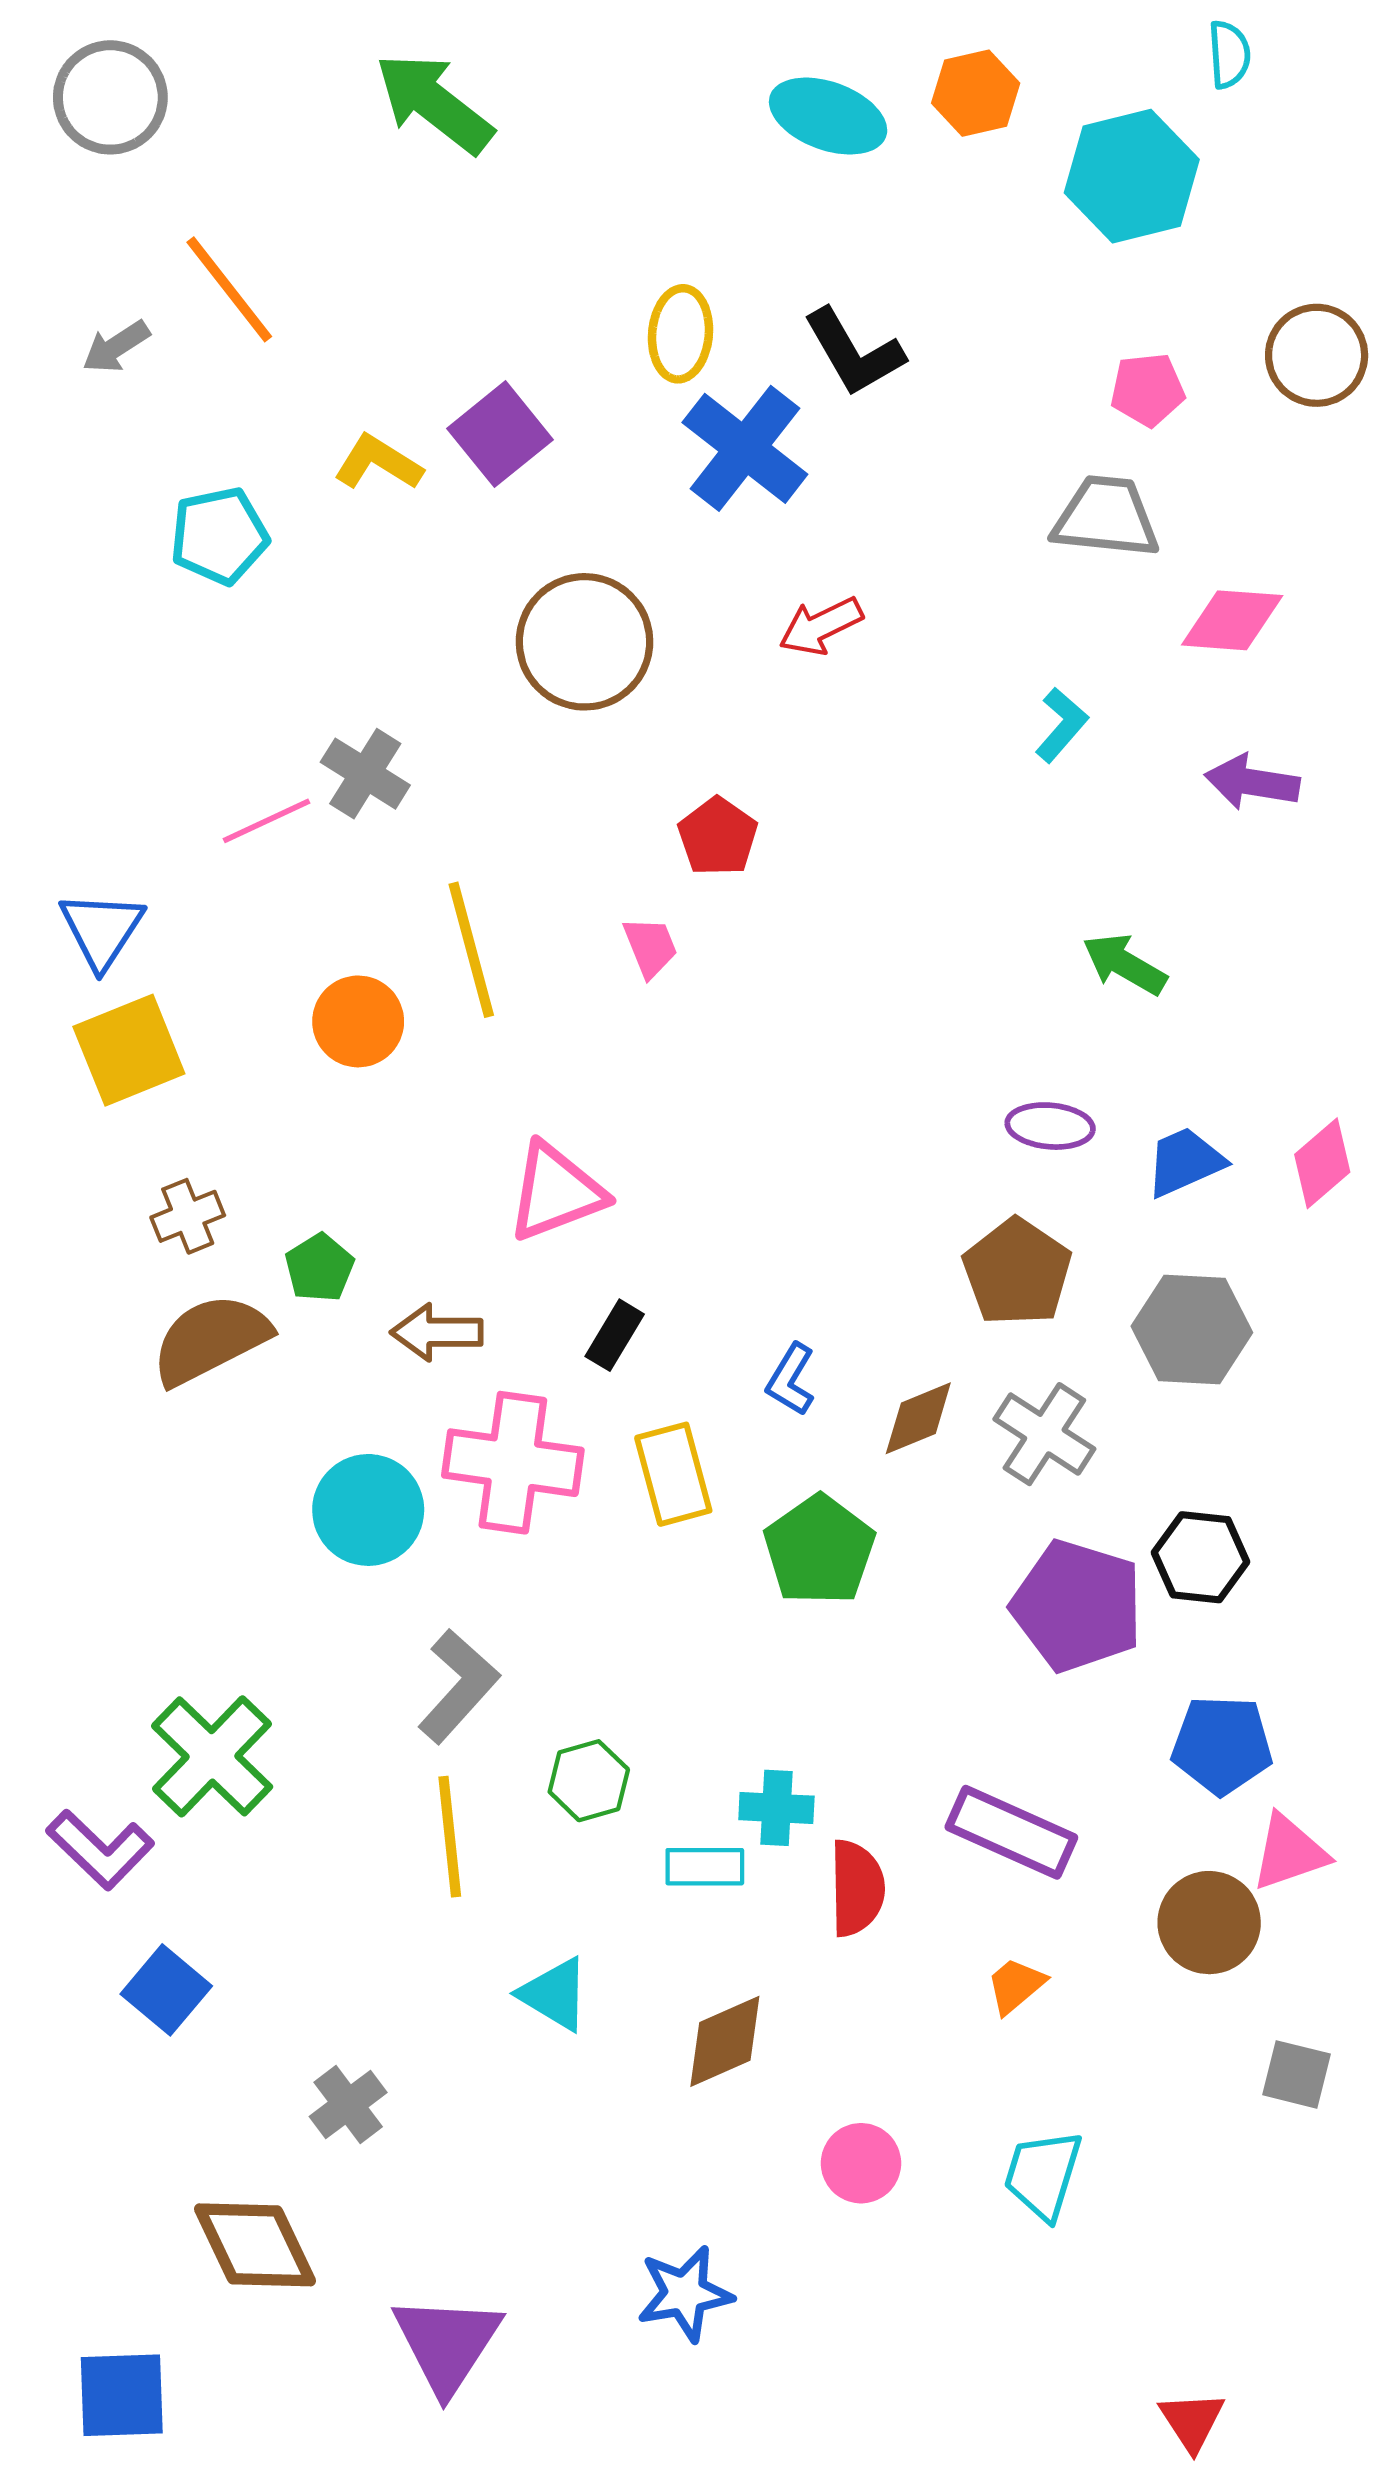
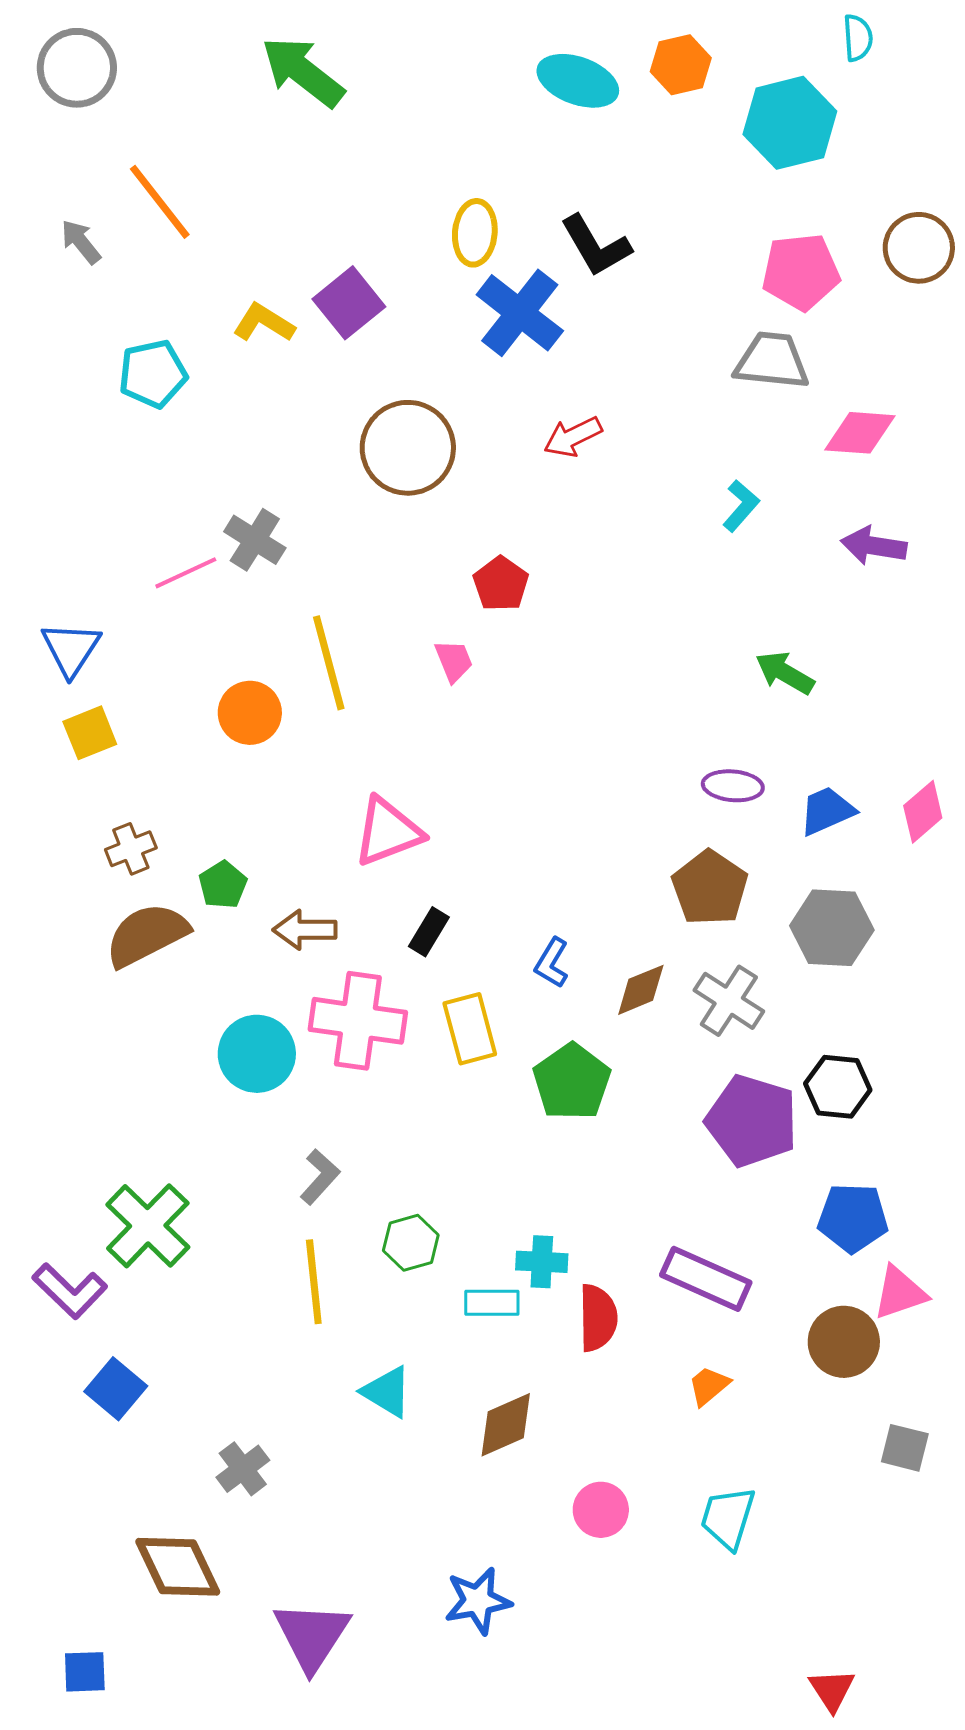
gray arrow: (116, 347) -> (81, 242), turned 84
pink pentagon: (1148, 390) -> (801, 272), size x1.5
yellow square: (129, 1050) -> (90, 733), size x0.7
gray L-shape: (458, 1686) -> (320, 1177), size x0.7
blue square: (122, 2395) -> (85, 1672), size x0.7

